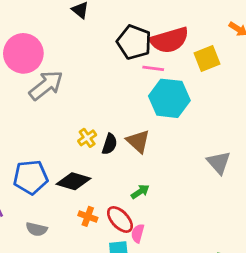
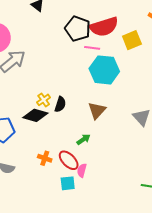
brown triangle: (138, 141) -> (97, 110), moved, turned 30
black diamond: (74, 181) -> (35, 115), moved

